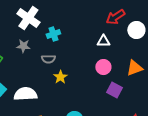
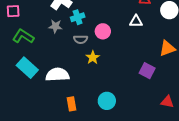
cyan cross: (53, 34) -> (78, 17), moved
pink circle: (103, 67) -> (103, 31), moved

